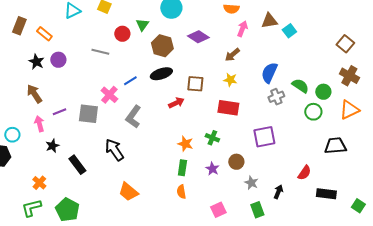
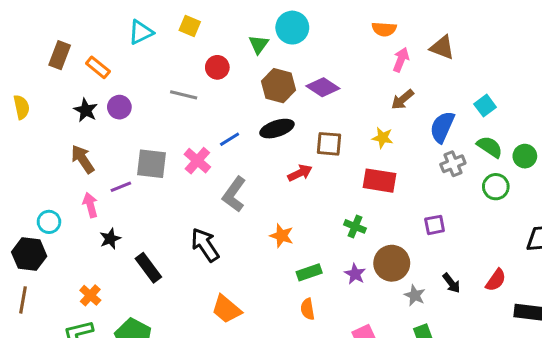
brown triangle: (269, 21) -> (442, 47), turned 30
green triangle: (142, 25) -> (259, 44), moved
cyan square: (289, 31) -> (485, 106), moved
purple diamond: (198, 37) -> (323, 87), moved
brown arrow: (232, 55) -> (402, 99), moved
green circle: (313, 112) -> (496, 187), moved
gray square: (88, 114) -> (151, 164), moved
purple square: (264, 137) -> (435, 225), size x0.6
orange star: (185, 144) -> (282, 236), moved
brown circle: (236, 162) -> (392, 263), size x1.5
green rectangle: (182, 168) -> (309, 272), turned 63
black arrow: (278, 192) -> (451, 283), moved, turned 120

